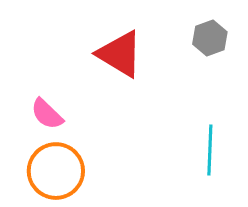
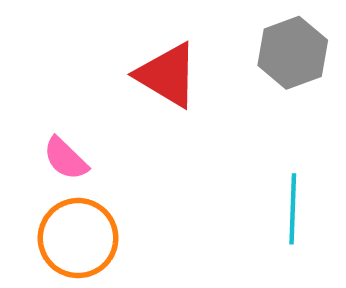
gray hexagon: (210, 38) -> (293, 53), size x1.4

